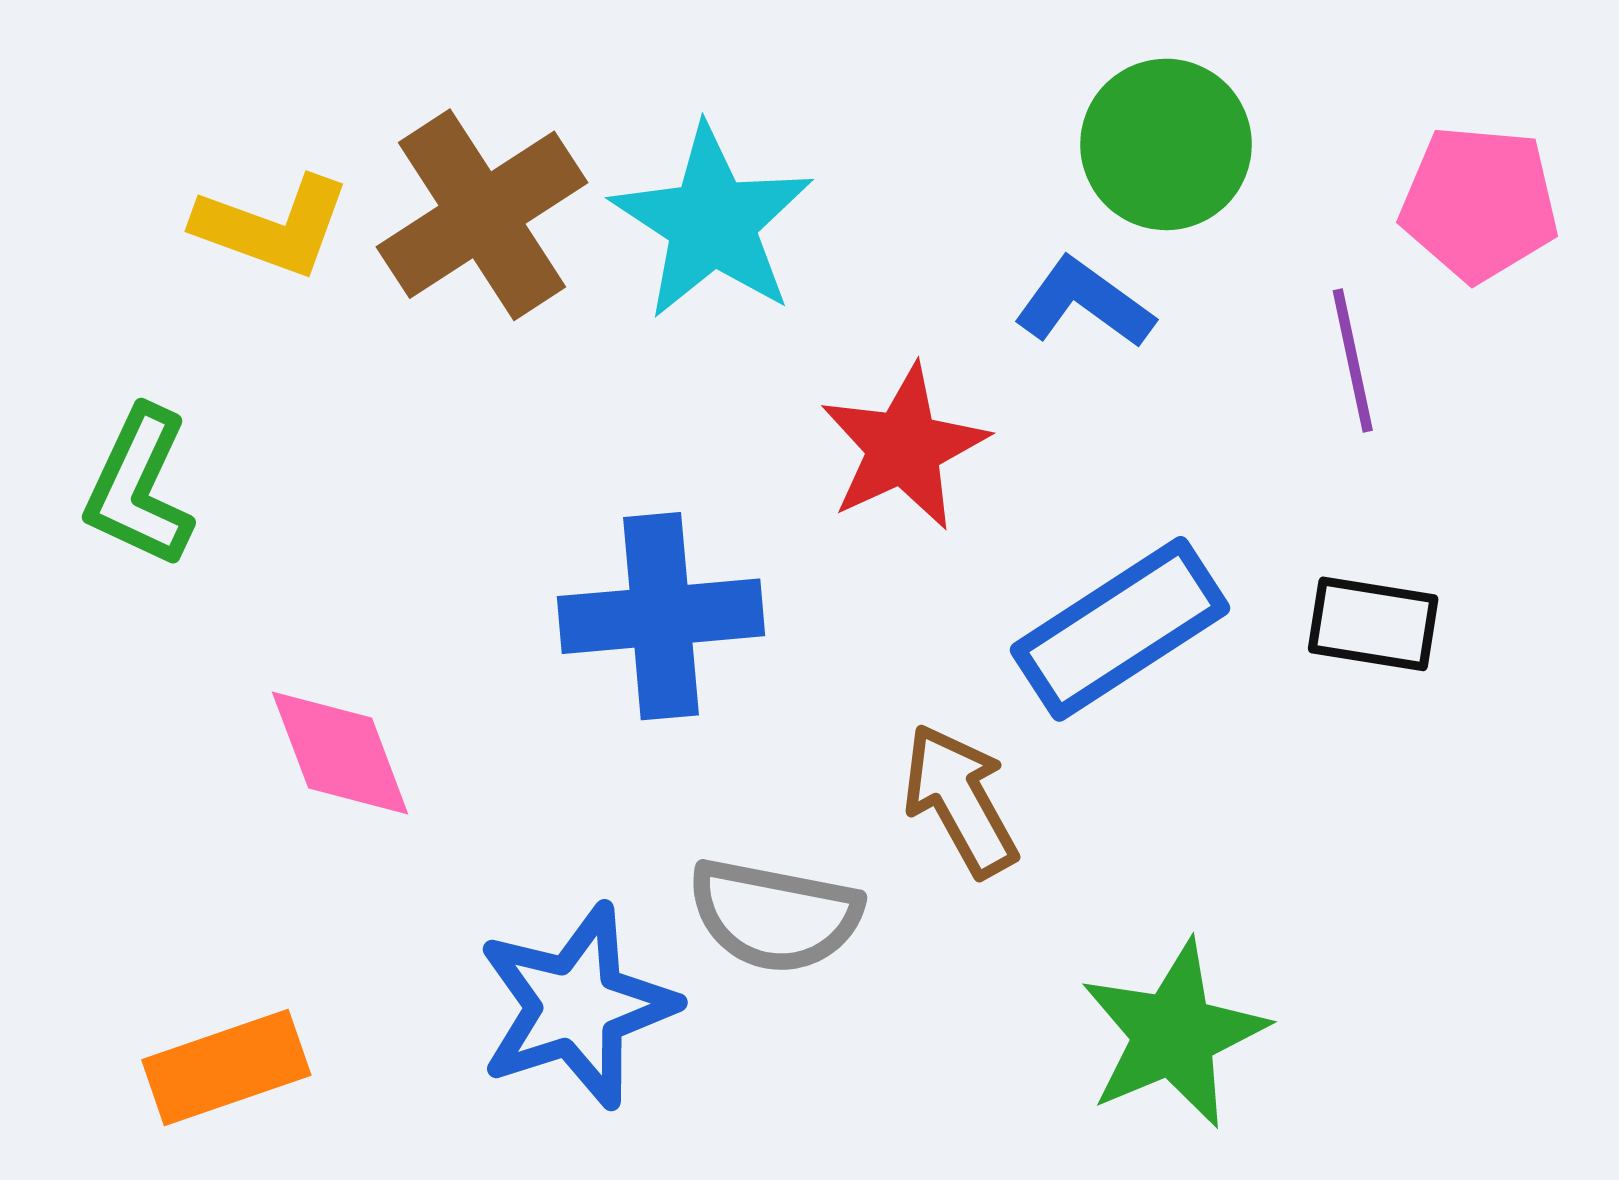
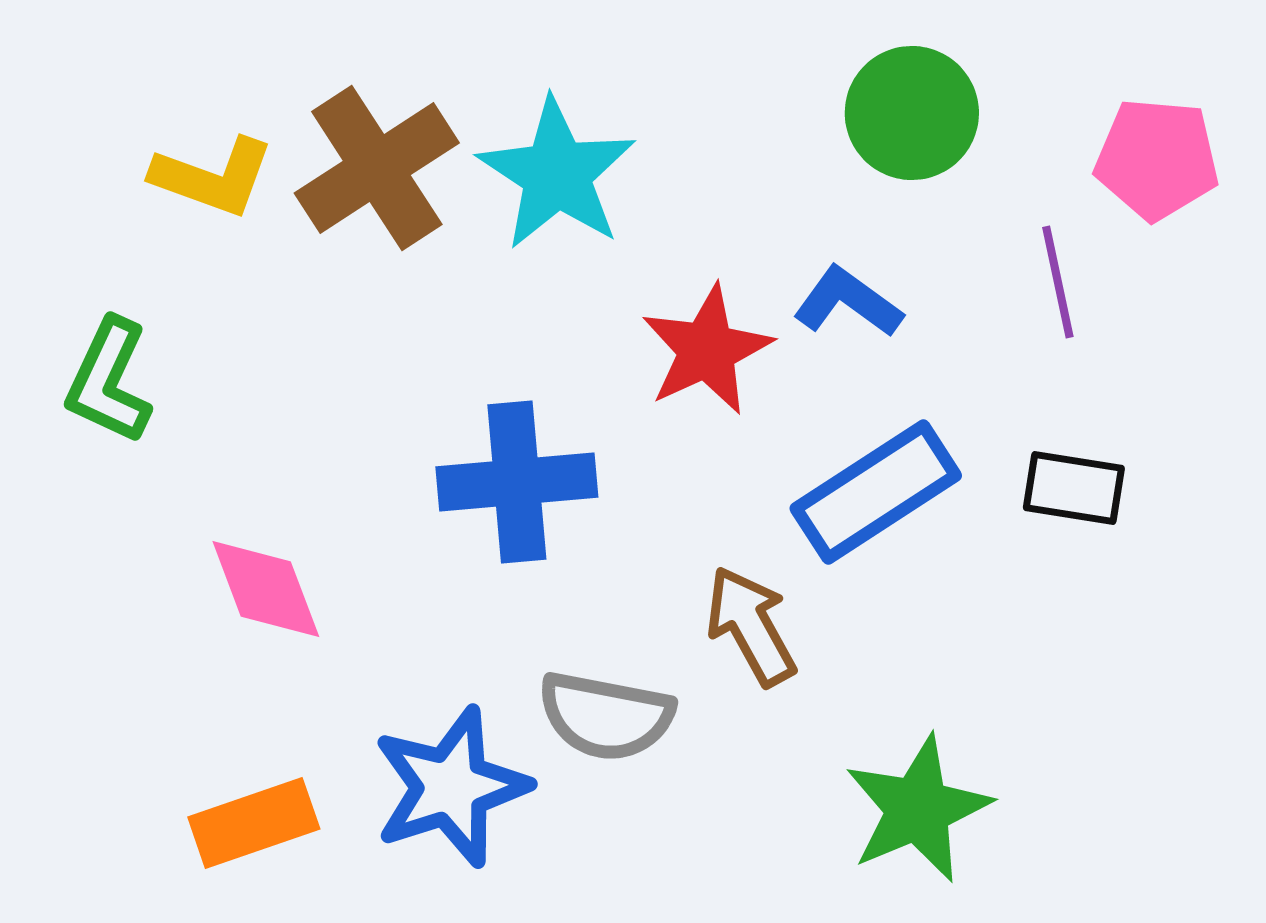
blue L-shape: (1084, 303) -> (848, 302), moved
orange rectangle: (226, 1068) -> (254, 823), moved

